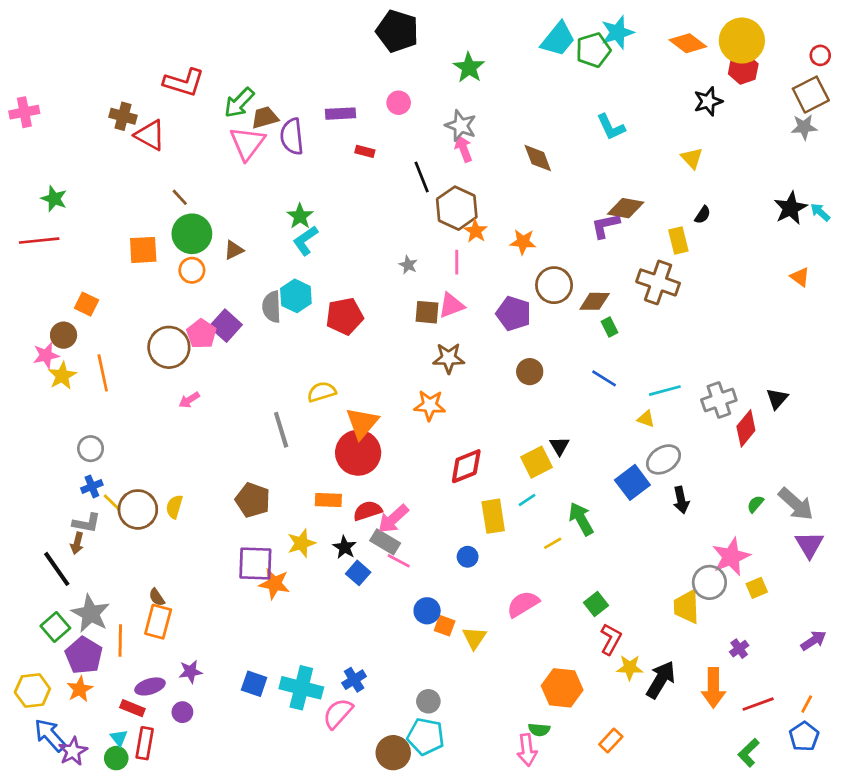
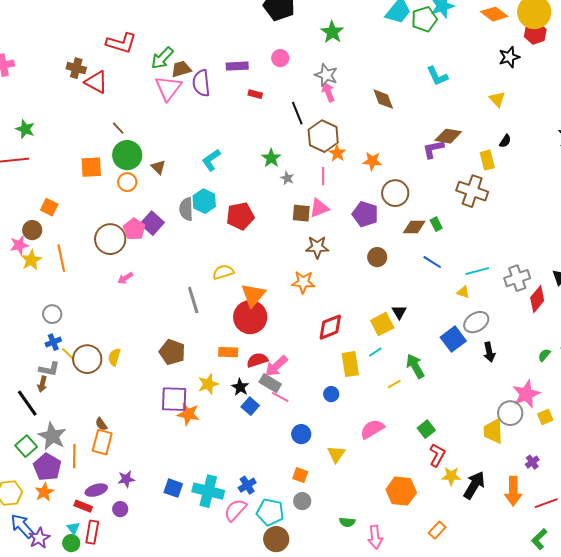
green star: (300, 216) -> (271, 158), moved
brown triangle: (234, 250) -> (158, 167), turned -49
brown diamond: (595, 301) -> (414, 227), moved
orange square: (445, 626) -> (300, 475), moved
green semicircle: (539, 730) -> (347, 522), moved
cyan pentagon: (426, 736) -> (270, 512), moved

